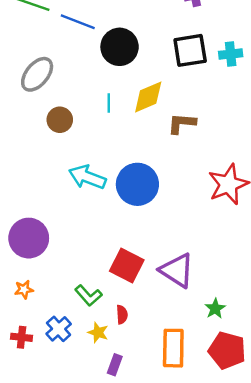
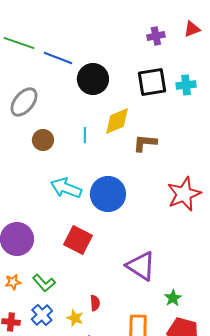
cyan line: (109, 103) -> (85, 135), moved
red square: (127, 266) -> (78, 240), moved
green L-shape: (88, 295) -> (44, 283), moved

